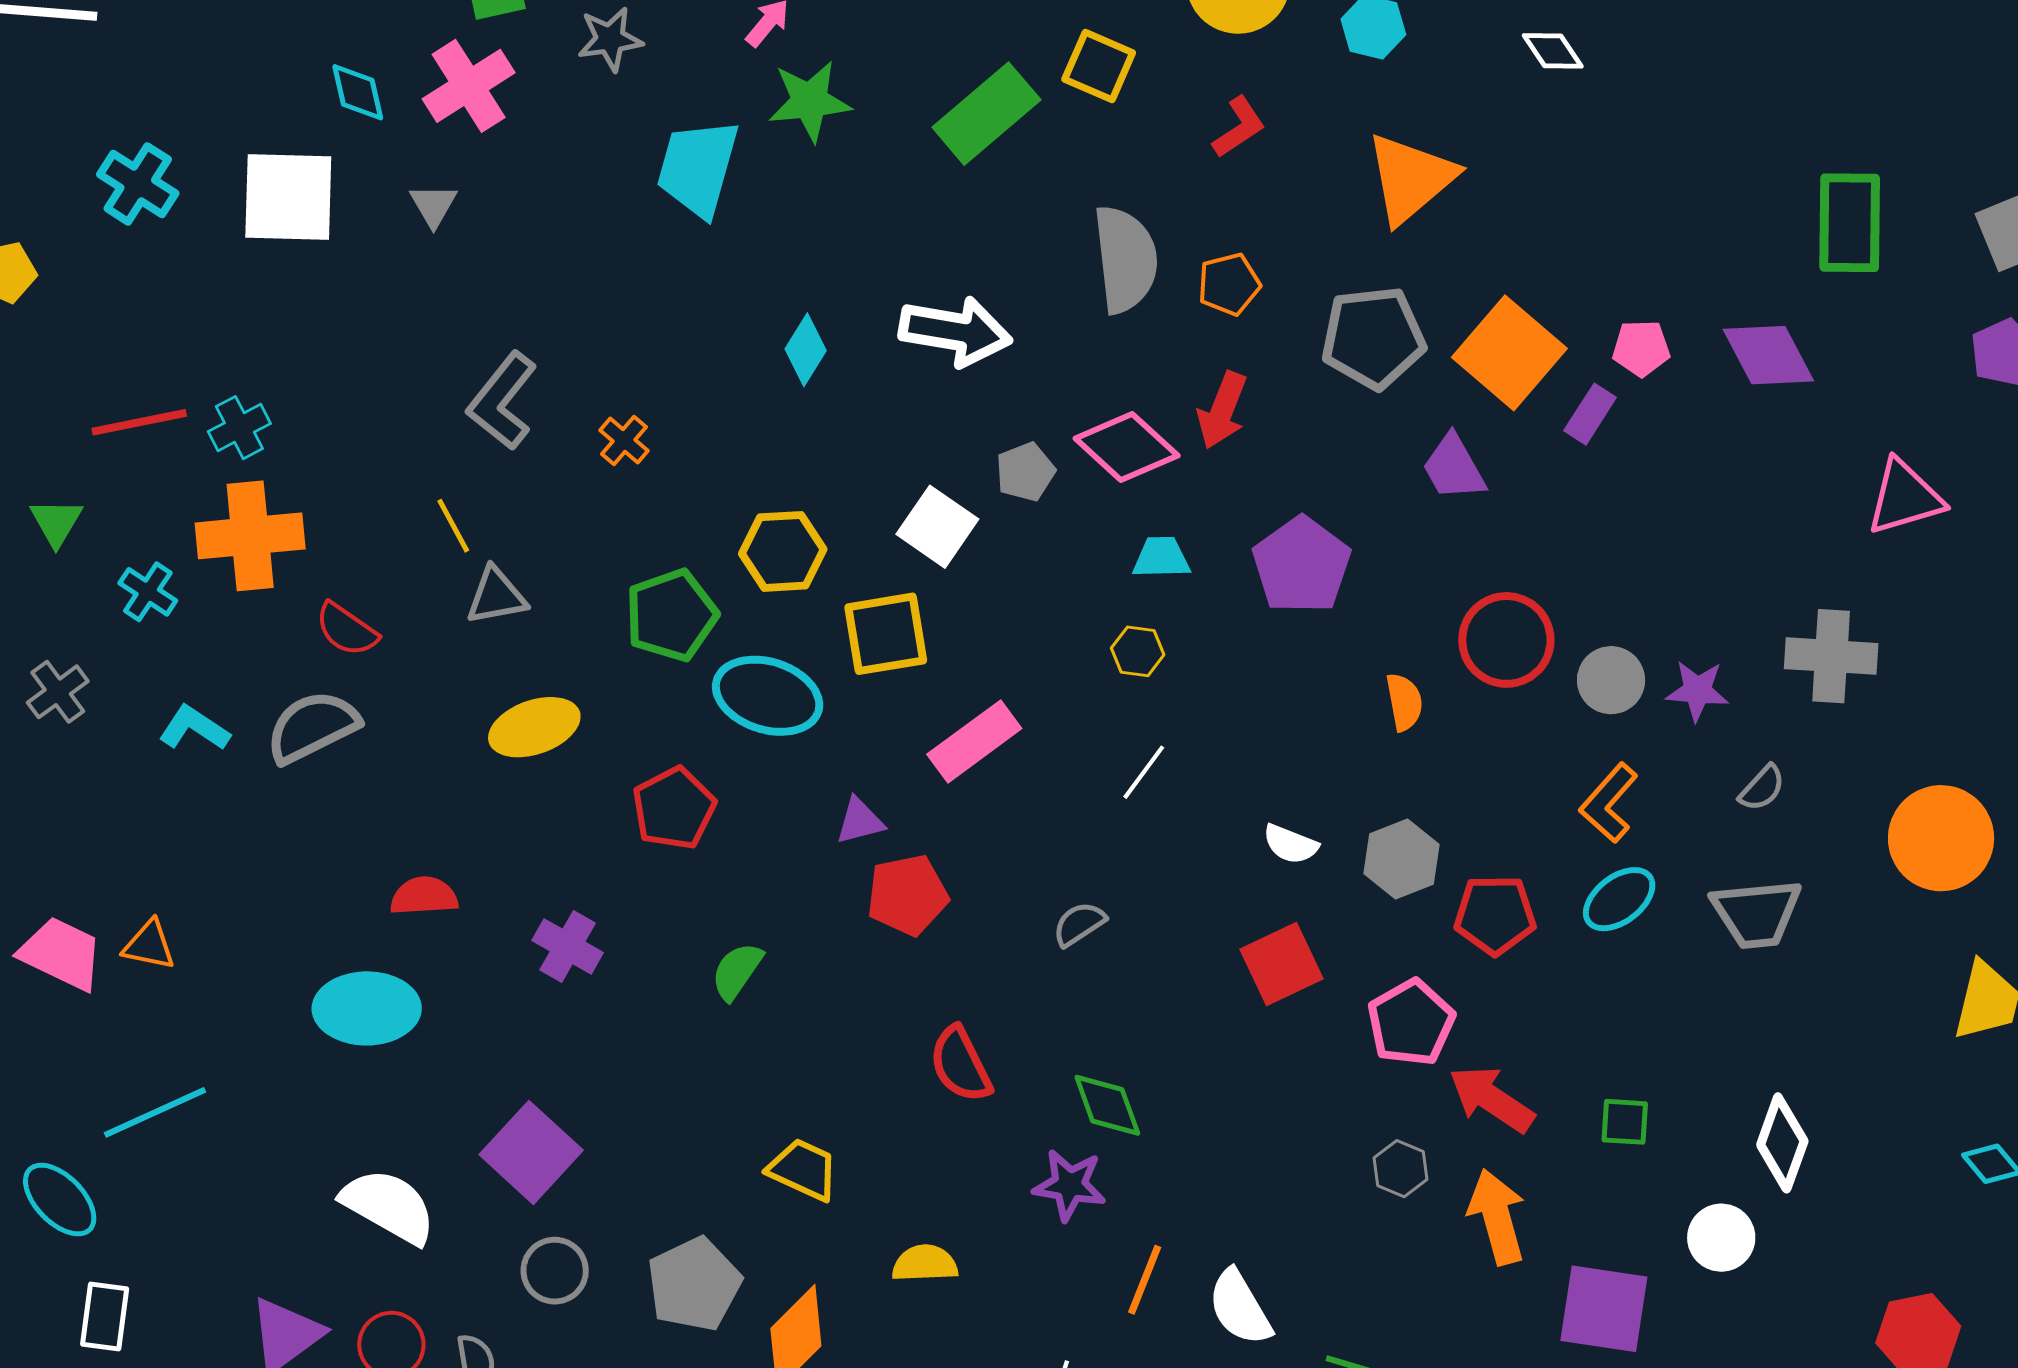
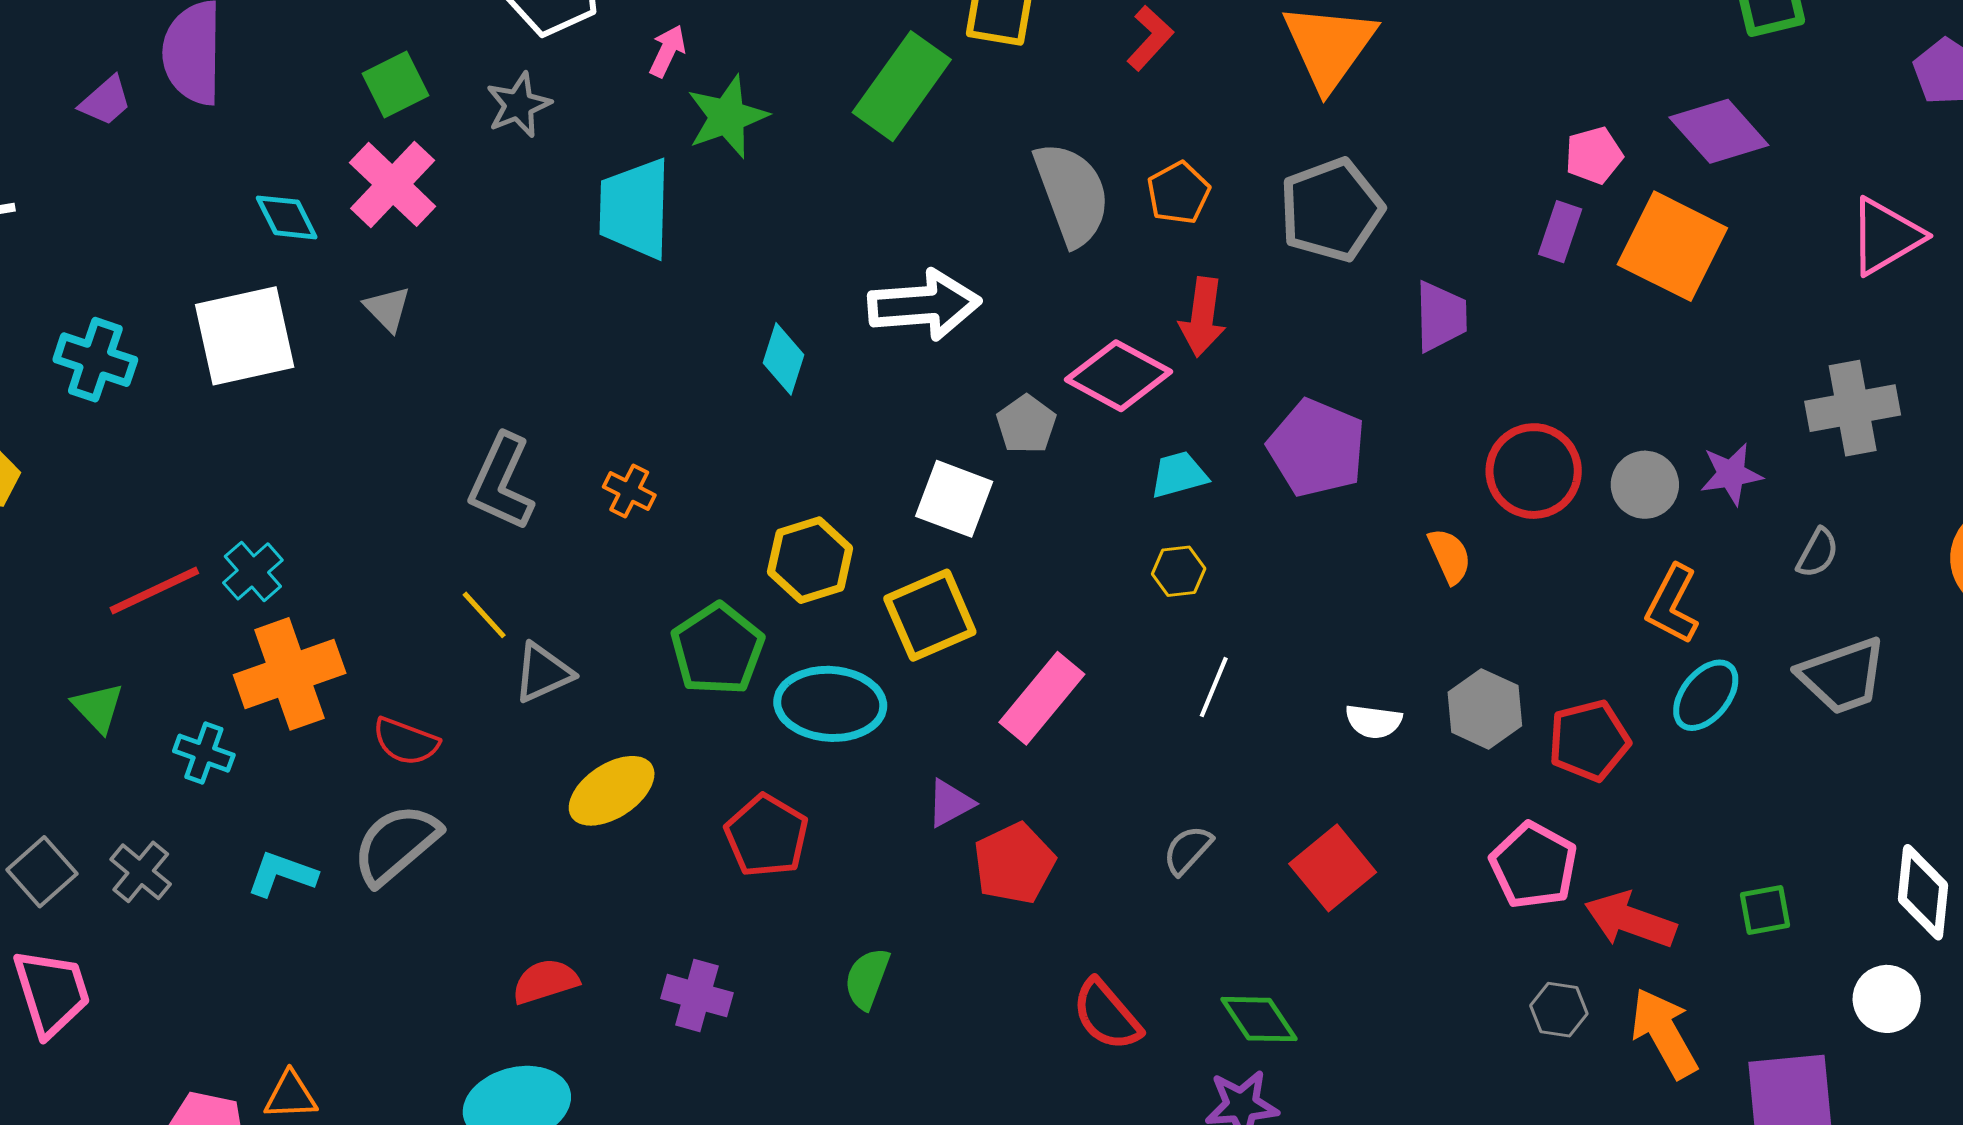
orange square: (1509, 353) -> (1672, 246), moved
purple trapezoid: (1454, 467) -> (1441, 316), turned -138
red square: (1282, 964) -> (1333, 868), moved

